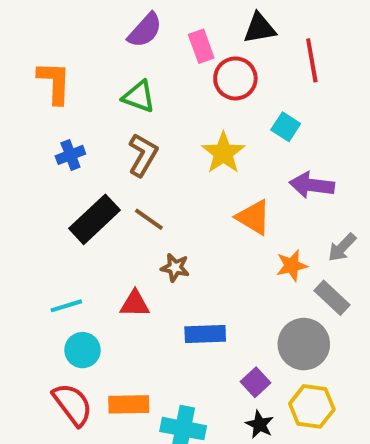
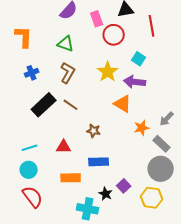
purple arrow: (312, 185) -> (135, 82), moved
brown star: (175, 268) -> (94, 131), moved
gray circle: (304, 344) -> (161, 169), moved
cyan circle: (82, 350) -> (29, 170), moved
orange rectangle: (129, 404) -> (71, 178), moved
black star: (260, 425) -> (106, 194), moved

